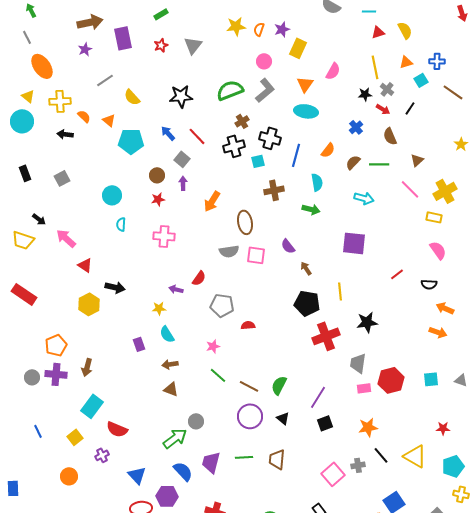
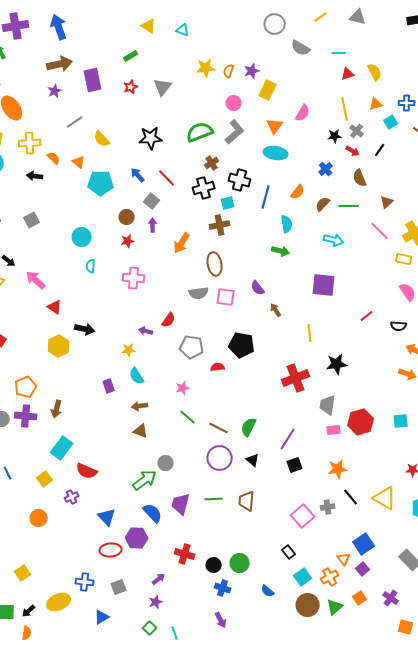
brown cross: (274, 190) -> (220, 225), moved
black pentagon: (307, 303) -> (242, 345), moved

